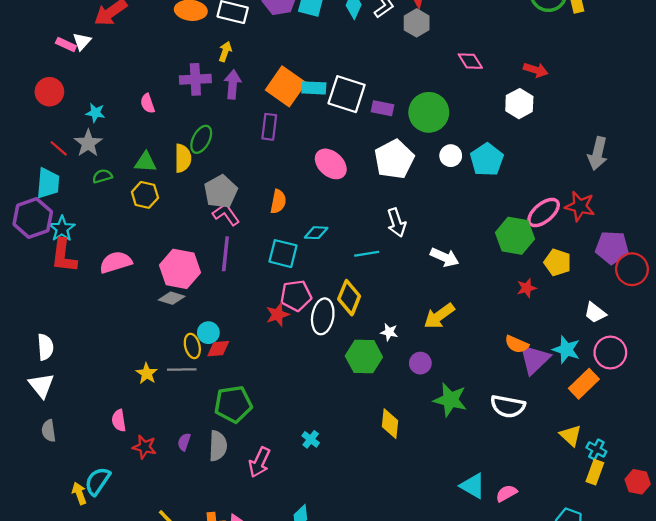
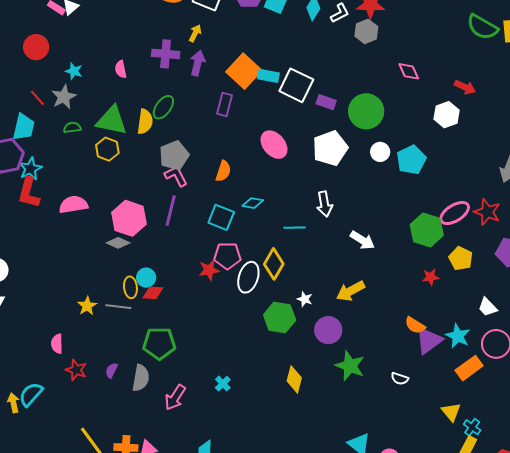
green triangle: (145, 162) -> (112, 120), size x1.6
purple circle: (420, 363) -> (328, 330), size x1.4
white semicircle: (508, 406) -> (400, 379), size x0.6

